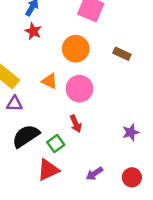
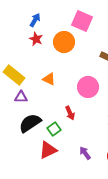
orange circle: (76, 49) -> (64, 42), moved
pink circle: (79, 89) -> (88, 87), moved
purple arrow: (94, 174) -> (85, 153), turned 88

